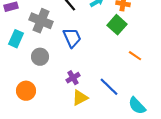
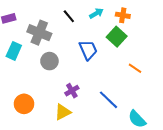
blue trapezoid: (72, 38) -> (88, 50), moved
gray circle: (40, 57) -> (49, 61), moved
yellow triangle: (80, 98) -> (63, 112), moved

